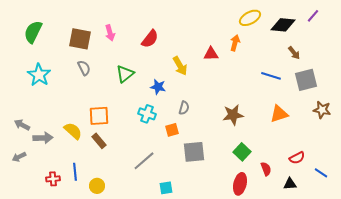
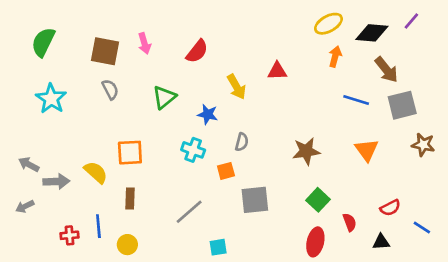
orange arrow: (235, 43) -> (335, 57), moved
brown arrow: (294, 53) -> (386, 70), size x1.5
orange triangle: (279, 114) -> (367, 150), turned -48
brown rectangle: (99, 141) -> (130, 199), moved, turned 42

